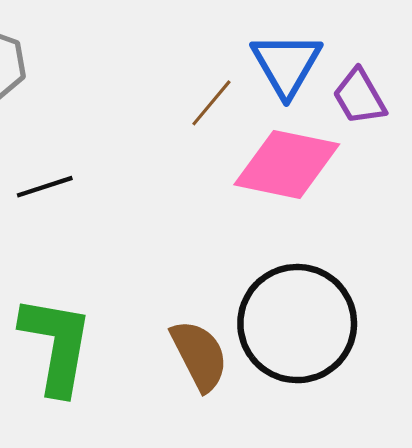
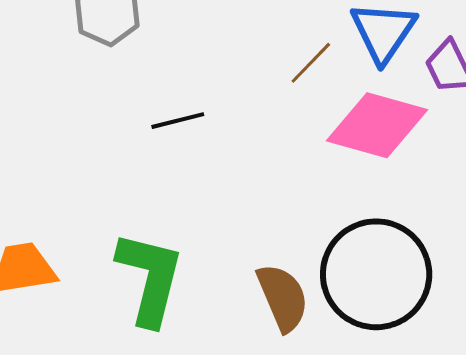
black line: (45, 187) -> (178, 121), moved

